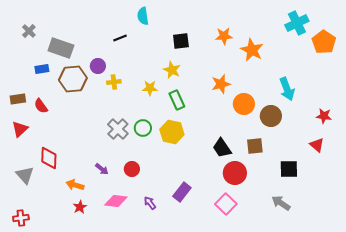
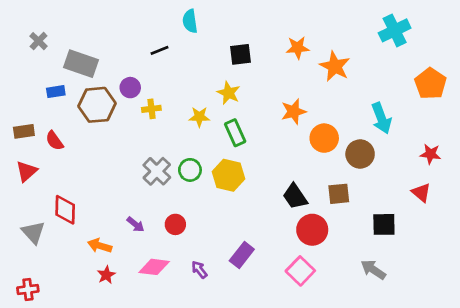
orange pentagon: (324, 42) -> (430, 84), moved

